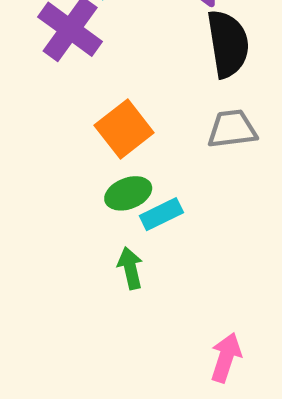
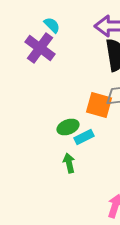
orange square: (124, 129) -> (99, 105), moved, turned -36

